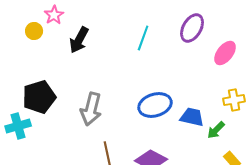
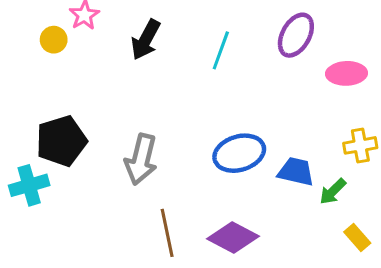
black arrow: (79, 40) -> (146, 40), moved
pink ellipse: (225, 53) -> (347, 73), turned 50

